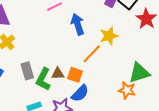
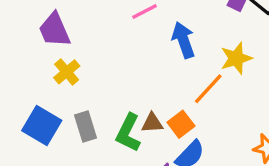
gray rectangle: (27, 71) -> (86, 127), moved
orange square: (75, 75) -> (181, 124), turned 35

